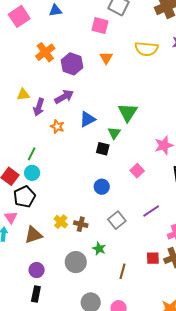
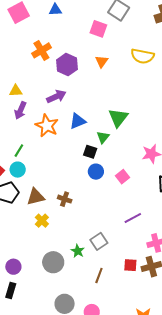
purple arrow: (39, 107) -> (20, 110), moved
orange star: (57, 127) -> (47, 126), size x1.6
blue circle: (102, 187) -> (96, 172), moved
gray square: (117, 220) -> (99, 241), moved
brown cross: (81, 224) -> (65, 199), moved
brown triangle: (33, 235) -> (36, 197), moved

